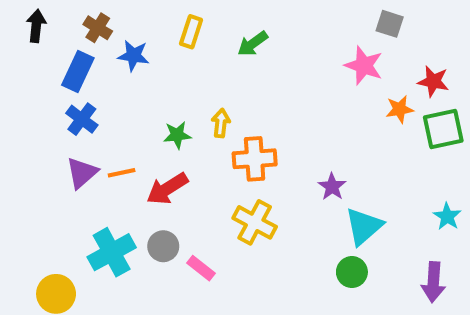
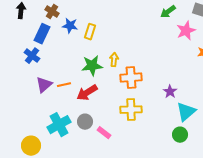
yellow rectangle: (191, 32) -> (90, 32), moved
green arrow: (253, 44) -> (168, 12), moved
pink star: (364, 66) -> (186, 31), turned 30
blue cross: (82, 119) -> (32, 56), moved
green star: (177, 135) -> (92, 66), size x1.5
yellow cross: (255, 222) -> (131, 110), turned -30

